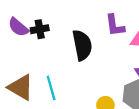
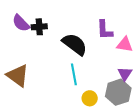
black semicircle: (82, 45) -> (75, 44), turned -48
cyan line: (51, 88) -> (74, 74), moved

